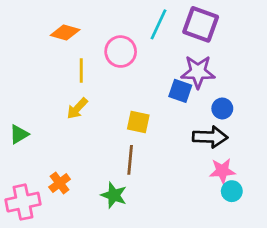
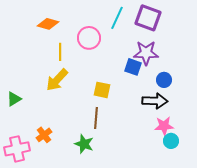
yellow arrow: (77, 108) -> (57, 80), size x1.4

